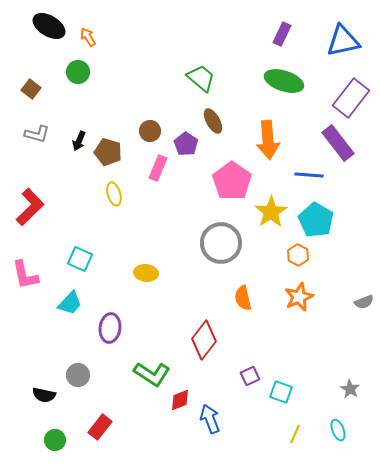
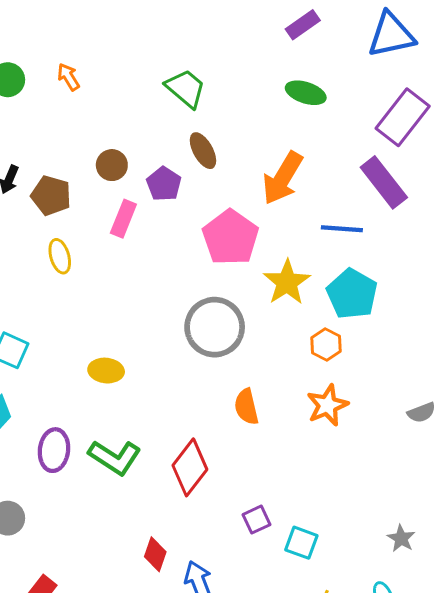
purple rectangle: (282, 34) -> (303, 25), turned 30
orange arrow: (88, 37) -> (68, 77), moved
green ellipse: (284, 81) -> (306, 93), size x0.7
orange arrow: (268, 140) -> (283, 178), turned 36
green L-shape: (152, 374) -> (115, 457), moved
red diamond: (180, 400) -> (155, 554), turned -50

